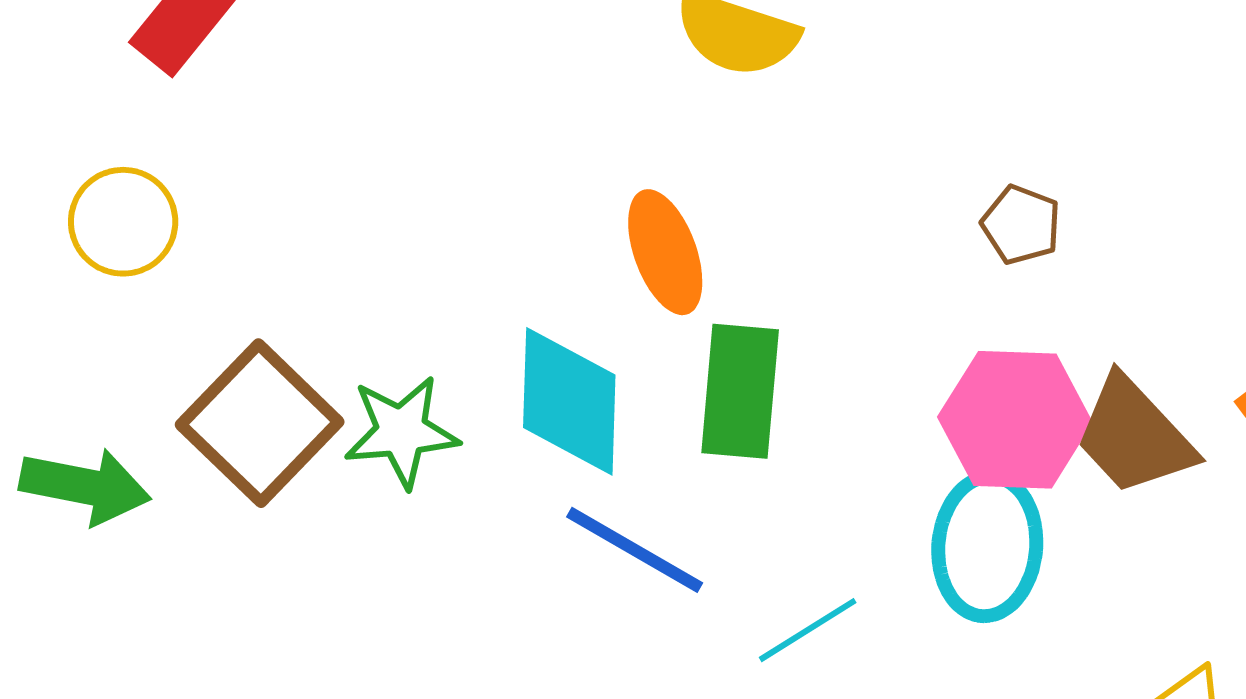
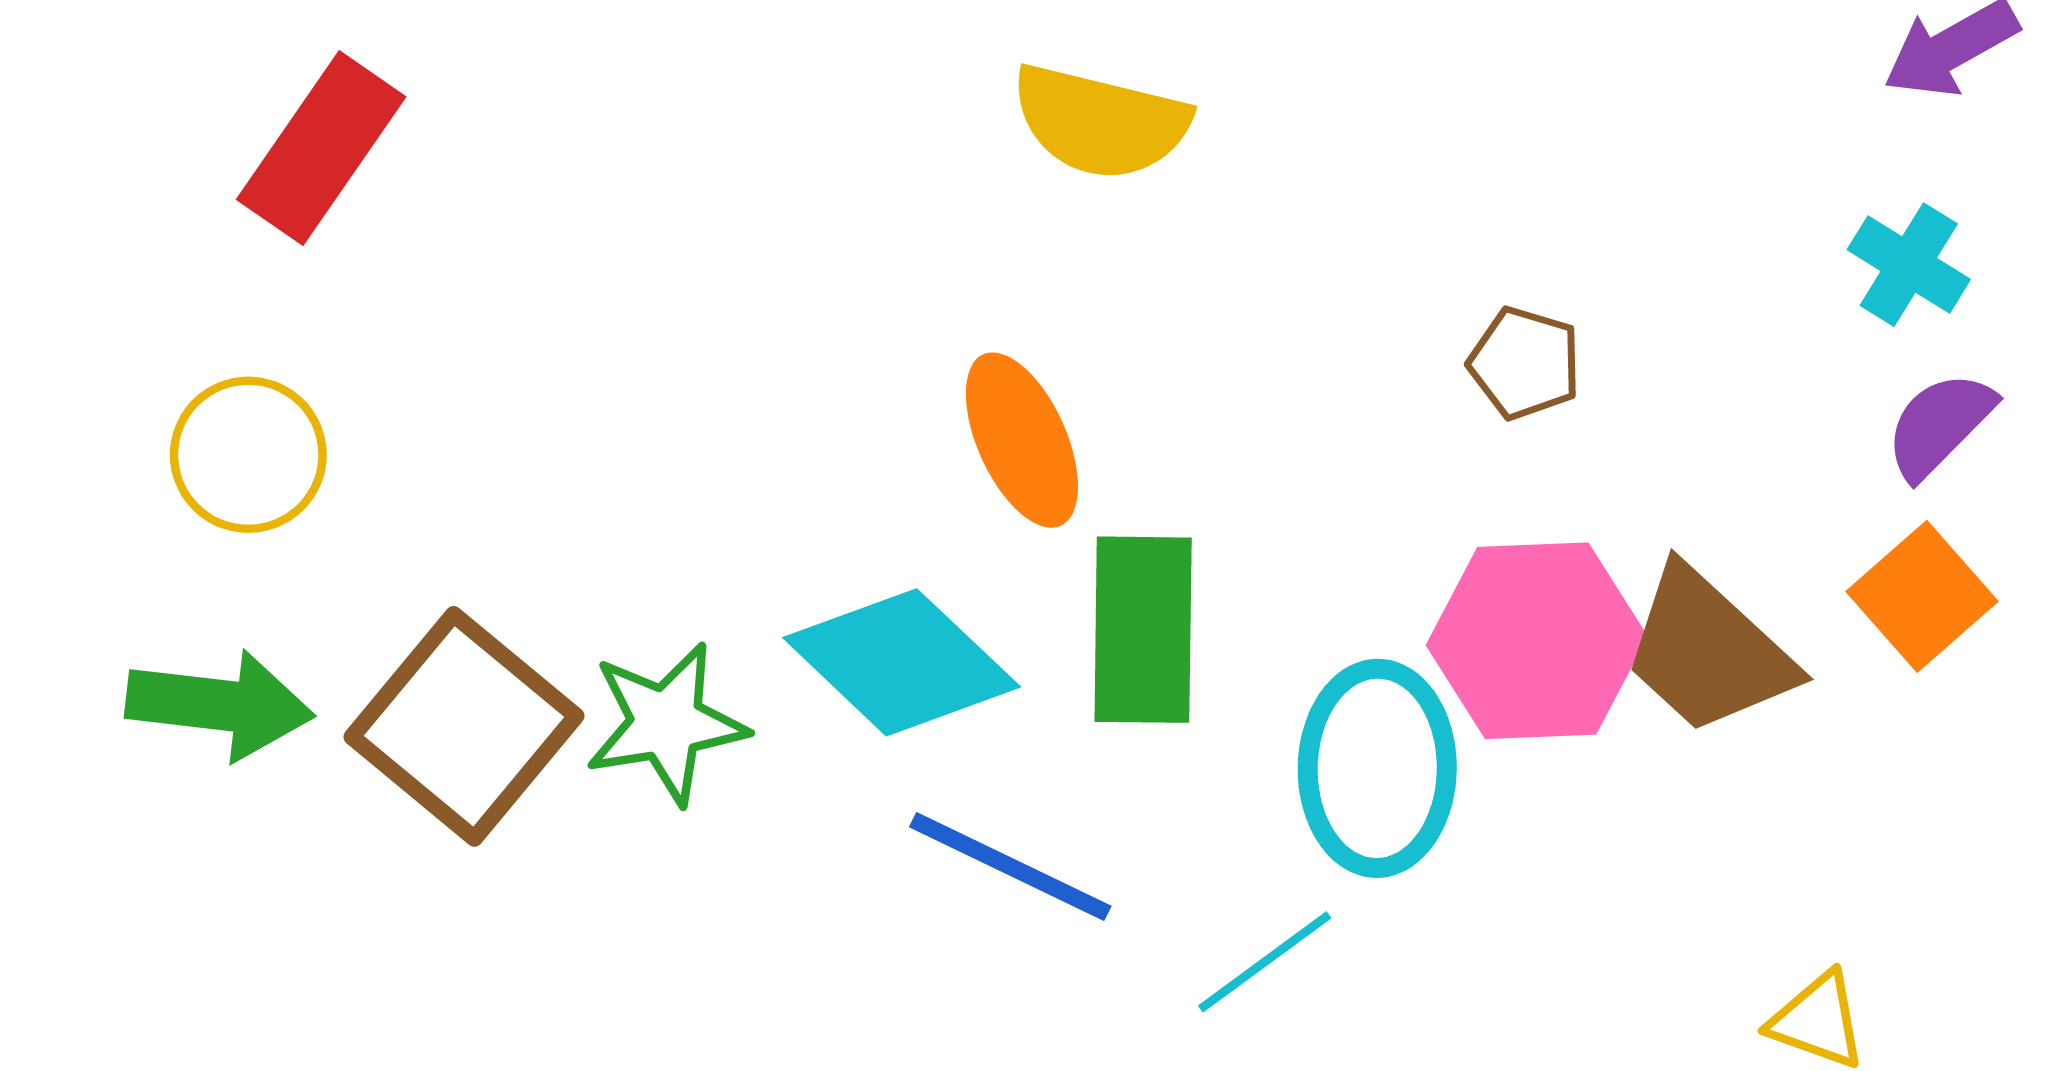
cyan diamond: (569, 401) -> (902, 662), turned -44
green arrow: (85, 486) -> (220, 705), moved
cyan ellipse: (987, 546) -> (1377, 768), moved

